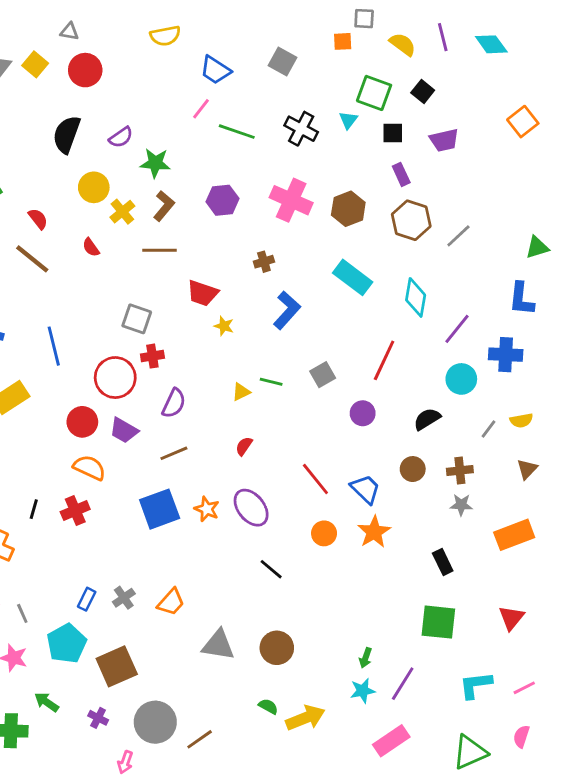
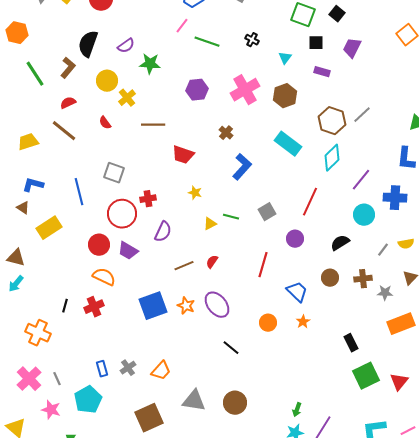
cyan triangle: (348, 120) -> (285, 58), moved
black cross: (301, 129) -> (252, 40), size x0.6
purple trapezoid: (444, 140) -> (352, 48), turned 130
purple rectangle: (401, 174) -> (322, 72), turned -49
pink cross: (291, 200) -> (245, 90), turned 36
brown L-shape: (164, 206) -> (68, 68), moved
red semicircle: (38, 219) -> (68, 103), turned -77
brown hexagon: (411, 220) -> (332, 121), moved
brown cross: (264, 262) -> (226, 133), turned -32
cyan diamond: (416, 297) -> (332, 158), turned 36
gray square: (137, 319) -> (114, 173), moved
yellow star: (224, 326) -> (195, 193), moved
brown line: (174, 453) -> (184, 266), moved
red line: (315, 479) -> (263, 265), moved, turned 55
gray star: (461, 505) -> (385, 293), moved
orange star: (374, 532) -> (303, 322), size x0.6
blue rectangle: (87, 599) -> (102, 369), turned -42
green square: (438, 622) -> (366, 376), moved, turned -32
brown square: (117, 666) -> (149, 418), moved

